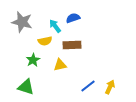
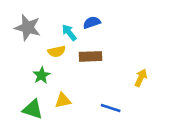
yellow triangle: (60, 65) -> (63, 100), moved
blue line: (88, 86) -> (111, 108), turned 56
yellow arrow: (110, 87) -> (141, 78), moved

